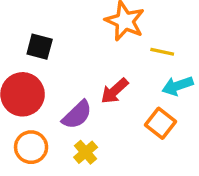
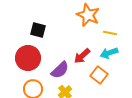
cyan arrow: (178, 86) -> (109, 53), moved
orange square: (161, 123) -> (99, 75), moved

